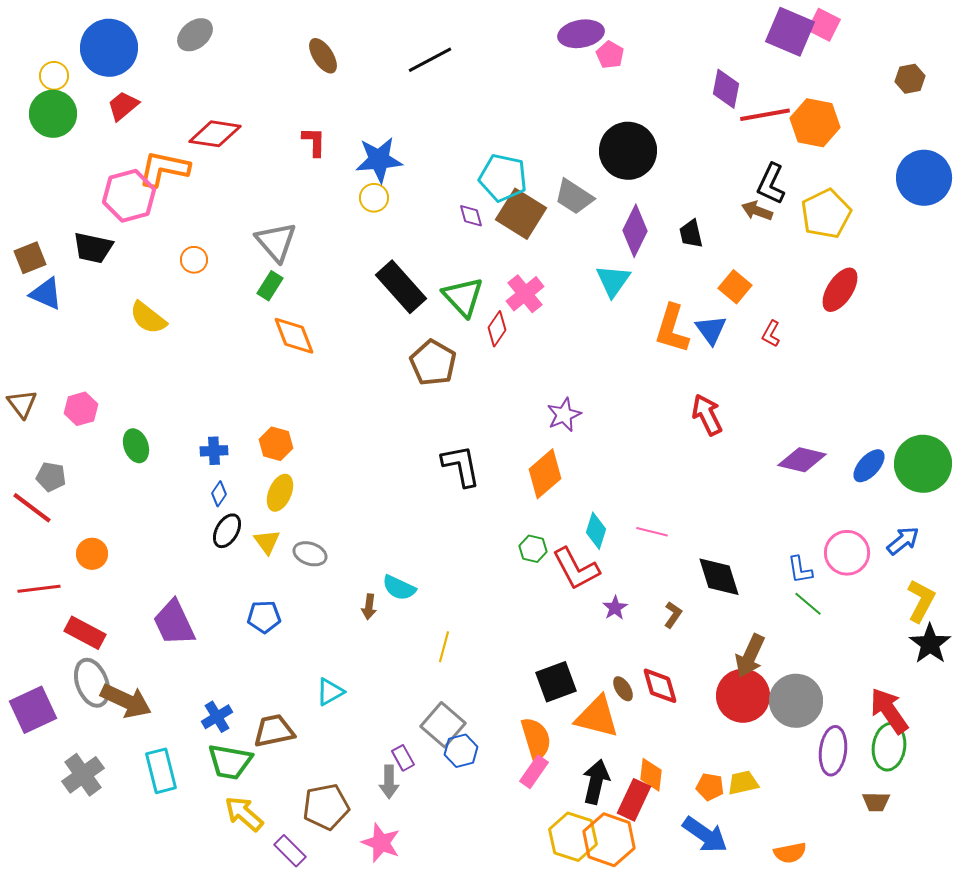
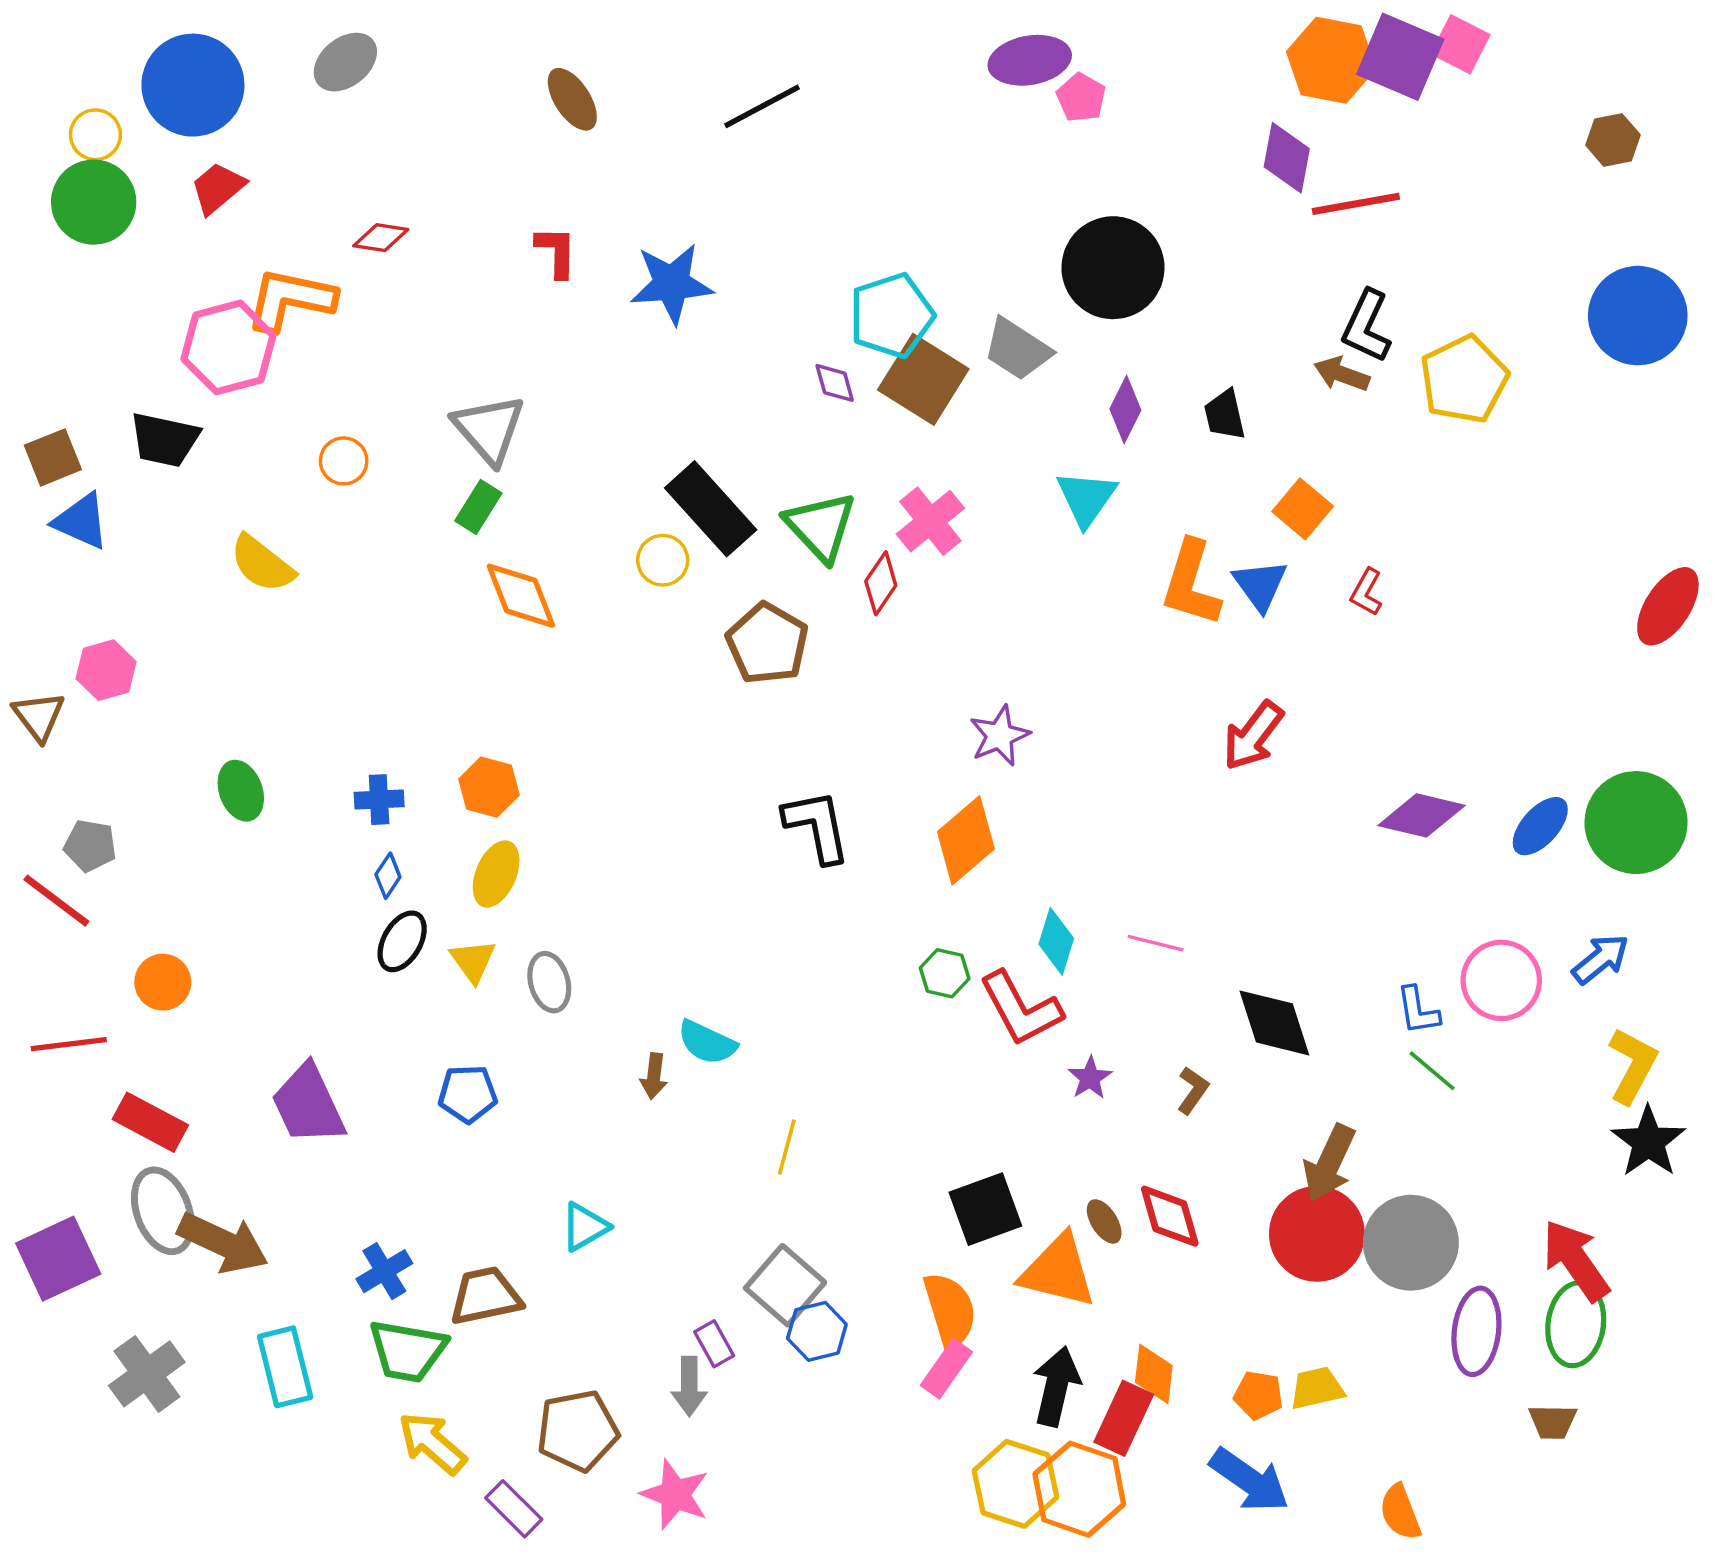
orange hexagon: (815, 123) -> (1331, 60), moved
red diamond: (215, 134) -> (381, 238), size x0.6
cyan pentagon: (503, 178) -> (891, 316), turned -30
yellow circle: (374, 198) -> (663, 560), moved
purple diamond: (635, 231) -> (1125, 410), size x0.7
red ellipse: (840, 290) -> (1668, 606), moved
pink hexagon: (81, 409) -> (106, 670), moved
red arrow: (707, 415) -> (1253, 736), turned -117
gray ellipse: (310, 554) -> (549, 982), turned 56
orange semicircle: (790, 853) -> (1400, 1512), turned 80

